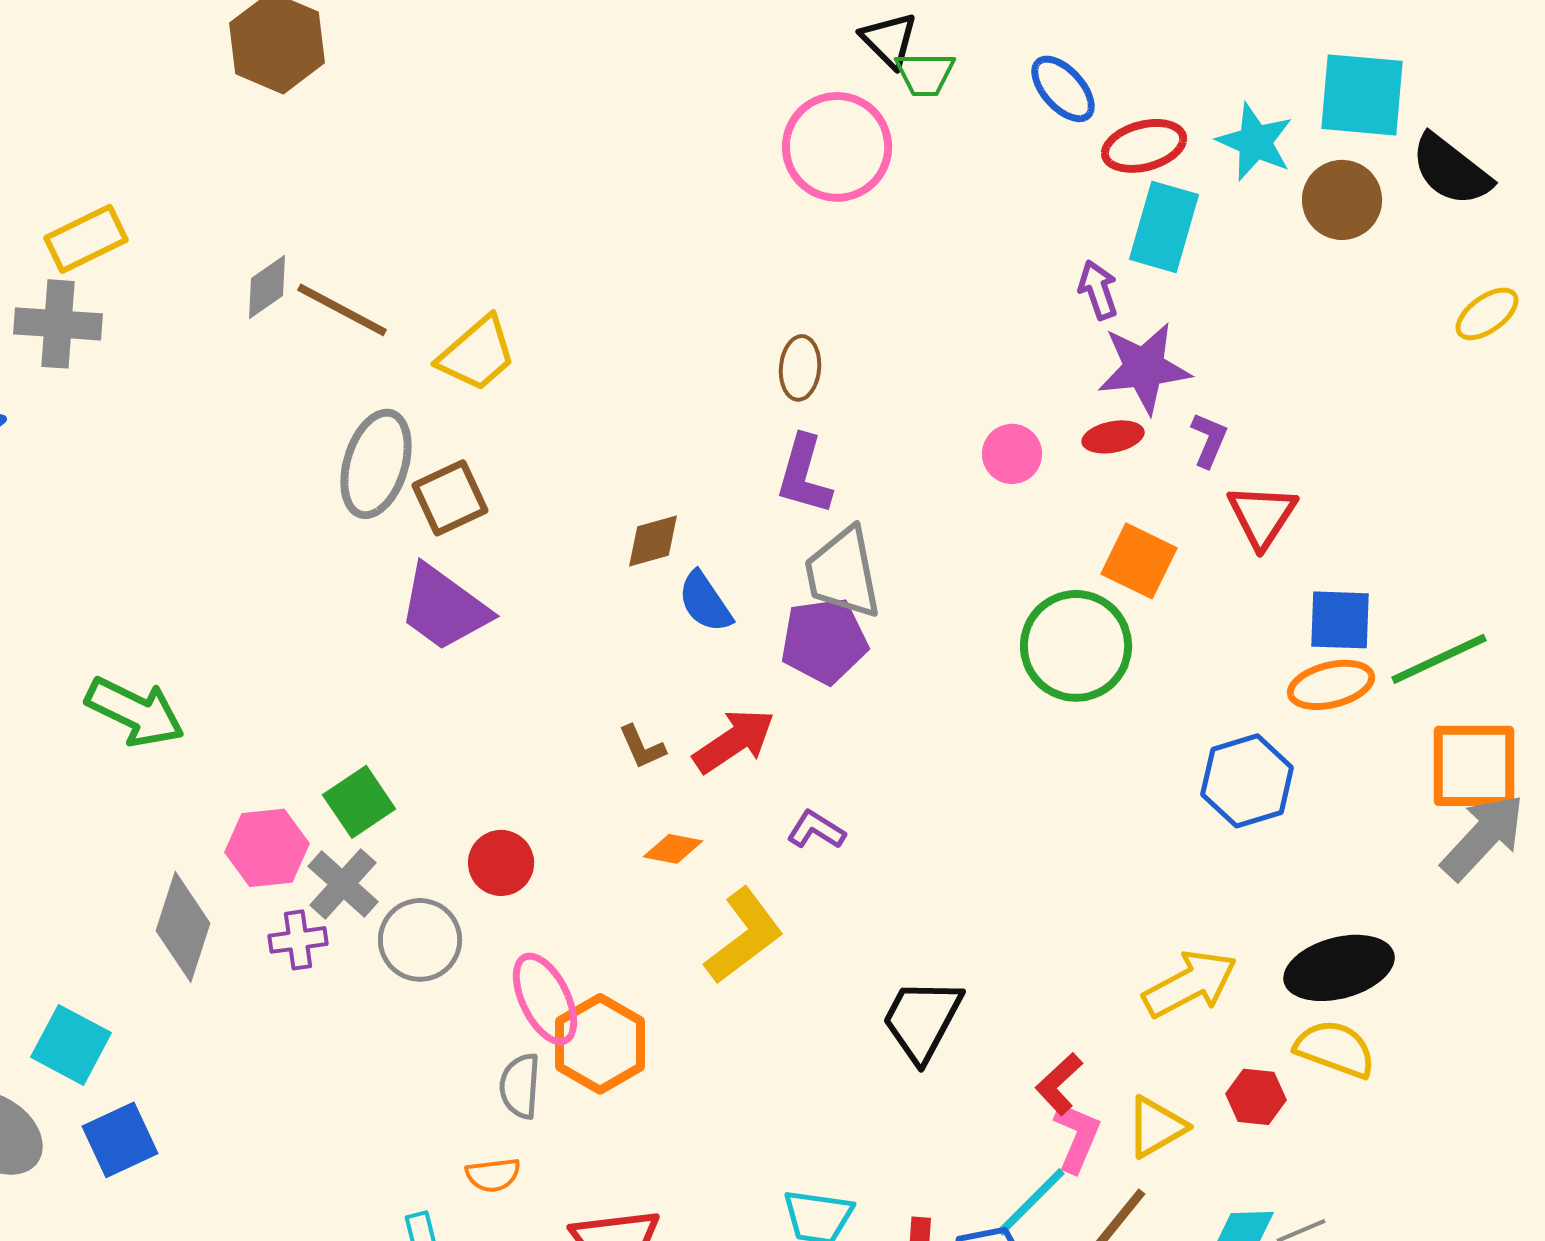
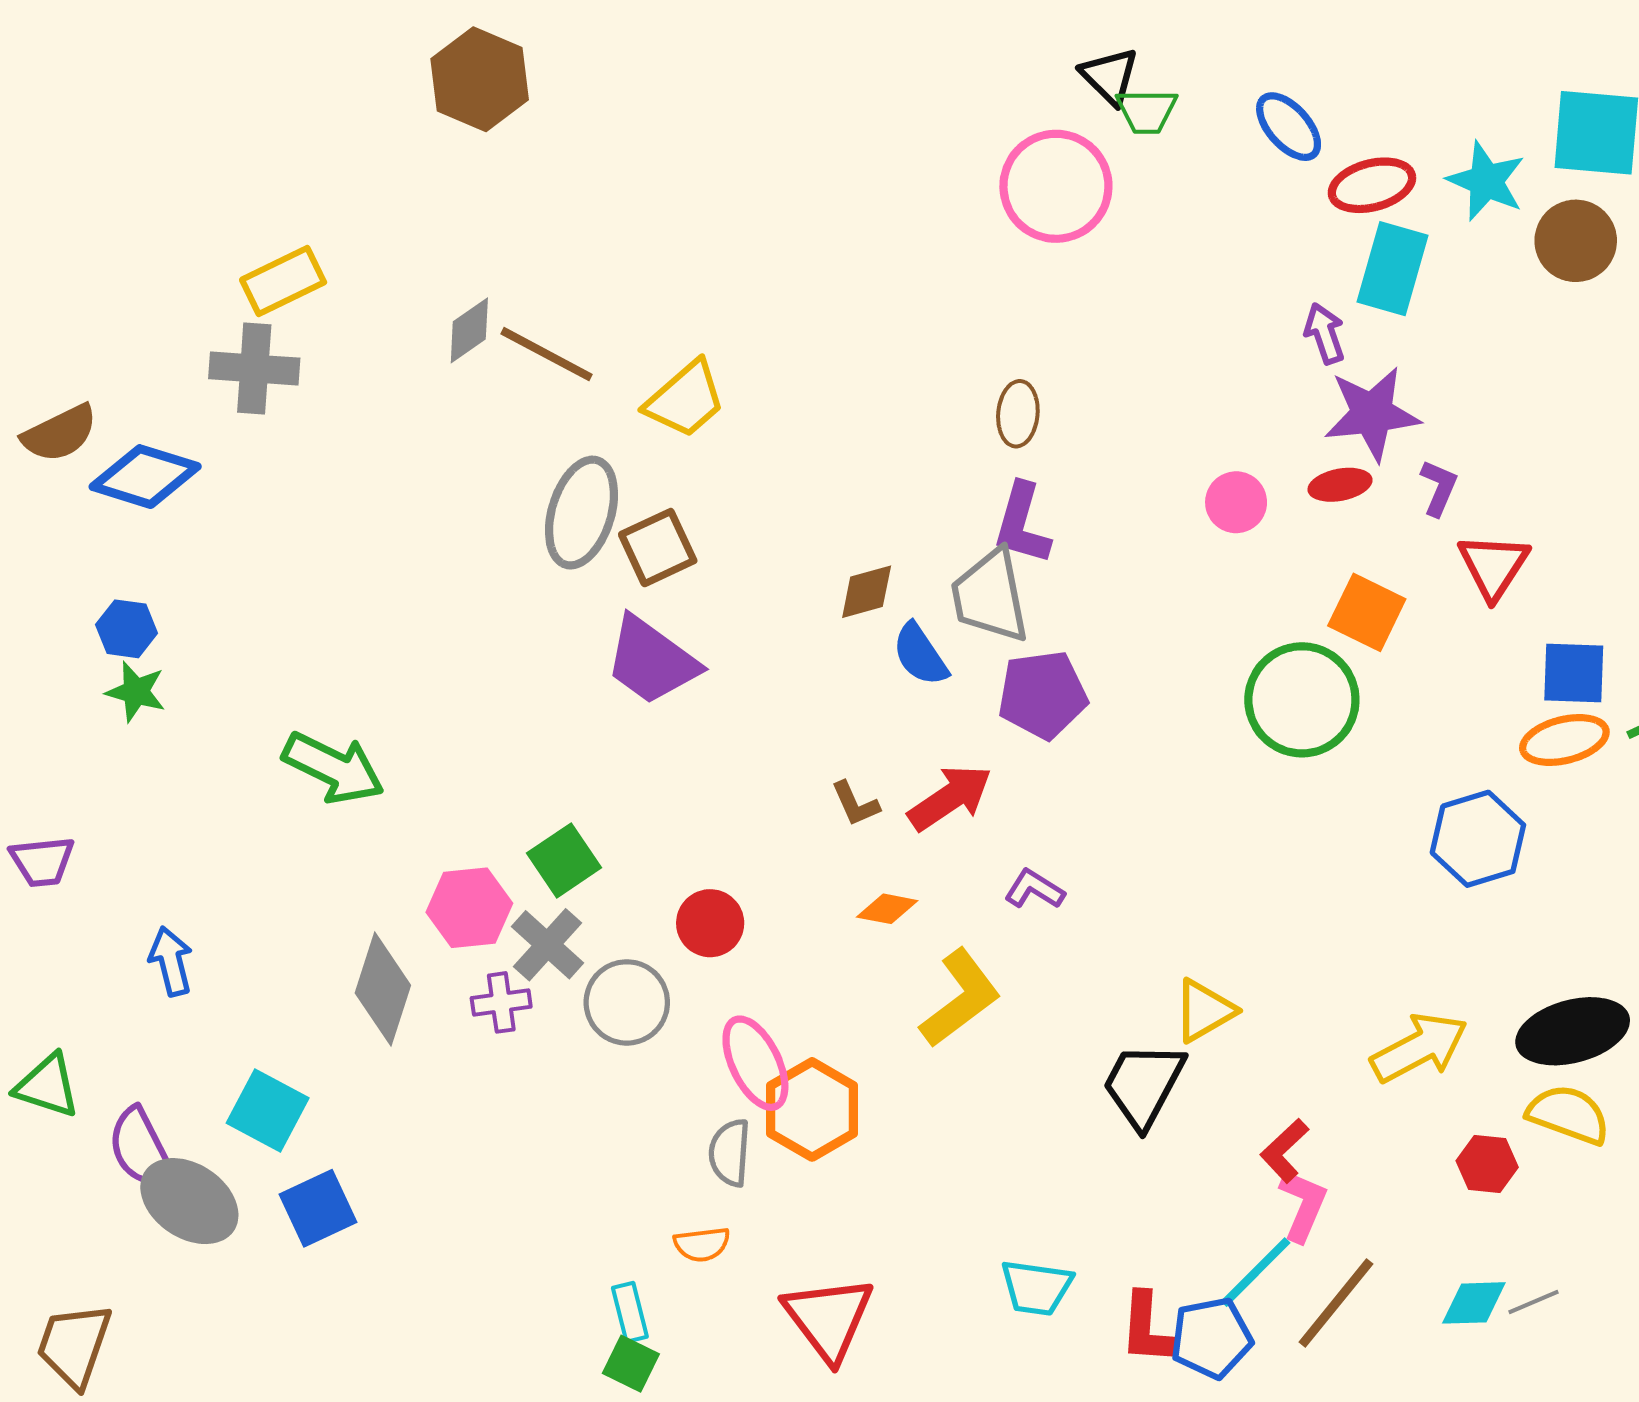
gray trapezoid: (843, 573) -> (990, 596), moved
yellow triangle: (1156, 1127) -> (1204, 1011), moved

